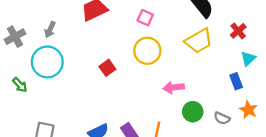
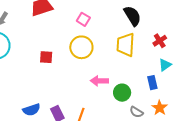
yellow trapezoid: (199, 41) -> (126, 45), turned 115
red square: (107, 68) -> (46, 57), turned 32
green circle: (193, 112) -> (122, 93), moved

